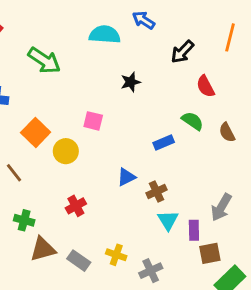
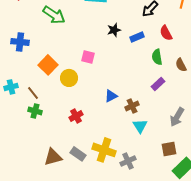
green semicircle: (192, 121) -> (157, 57), turned -133
blue rectangle: (164, 143) -> (137, 37), moved
green cross: (24, 220) -> (35, 111), moved
purple rectangle: (194, 230) -> (158, 84), moved, turned 48
brown triangle: (43, 249) -> (53, 157), moved
yellow cross: (116, 255) -> (104, 150), size x1.6

